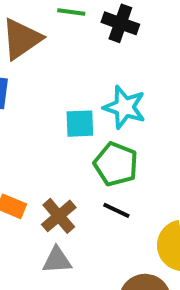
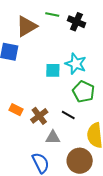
green pentagon: (116, 164) -> (84, 92), moved
gray triangle: (57, 260) -> (53, 137), moved

